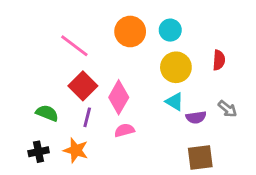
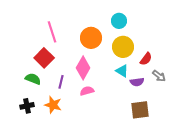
orange circle: (130, 31) -> (91, 38), moved
pink line: (74, 46) -> (52, 32), turned 35
red semicircle: (219, 60) -> (146, 59), moved, turned 32
red square: (83, 86) -> (44, 58), moved

